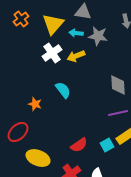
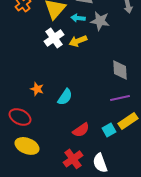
cyan semicircle: (63, 90) -> (65, 97), moved, turned 72
red ellipse: (18, 132) -> (20, 117), turned 70
yellow ellipse: (38, 158) -> (27, 146), moved

